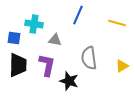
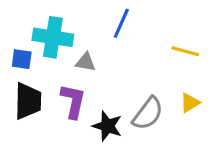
yellow line: (117, 23) -> (185, 51), moved
cyan cross: (34, 24) -> (53, 37), size x1.4
gray semicircle: (89, 58) -> (148, 114), moved, turned -135

